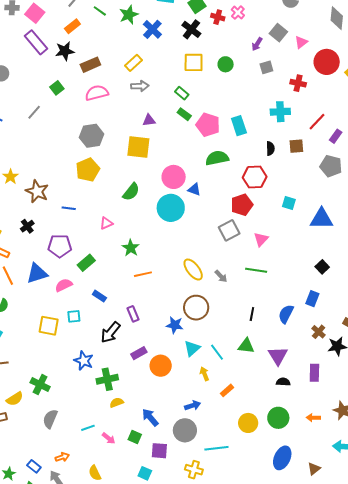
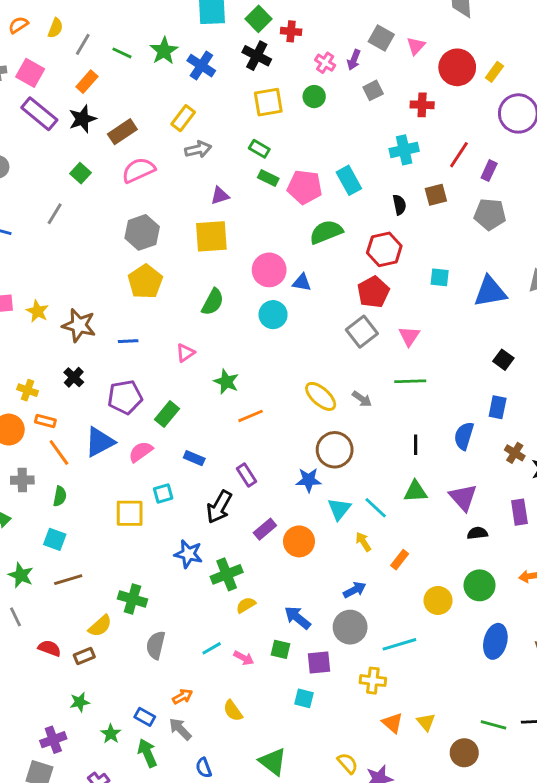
pink cross: (238, 13) -> (325, 63), moved
cyan circle: (171, 208) -> (273, 315), size x0.7

